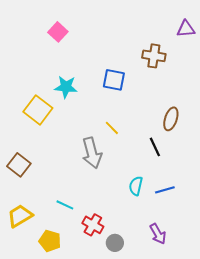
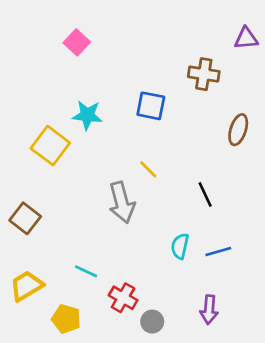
brown ellipse: (171, 119) -> (238, 130), moved
purple arrow: (158, 234) -> (209, 310), turned 35

